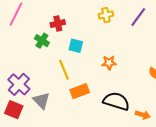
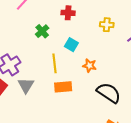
red cross: (58, 24) -> (68, 13), moved
orange star: (109, 63) -> (90, 66), moved
black semicircle: (116, 101) -> (109, 93), moved

